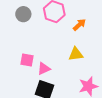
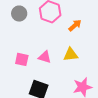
pink triangle: (44, 69) -> (45, 57), moved, turned 40

